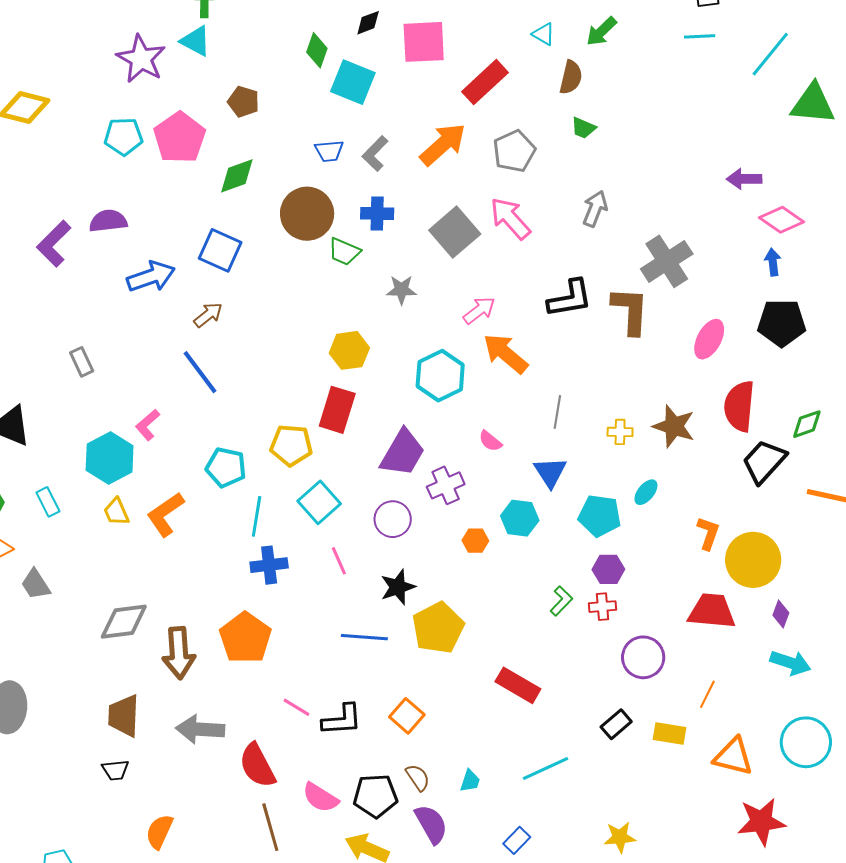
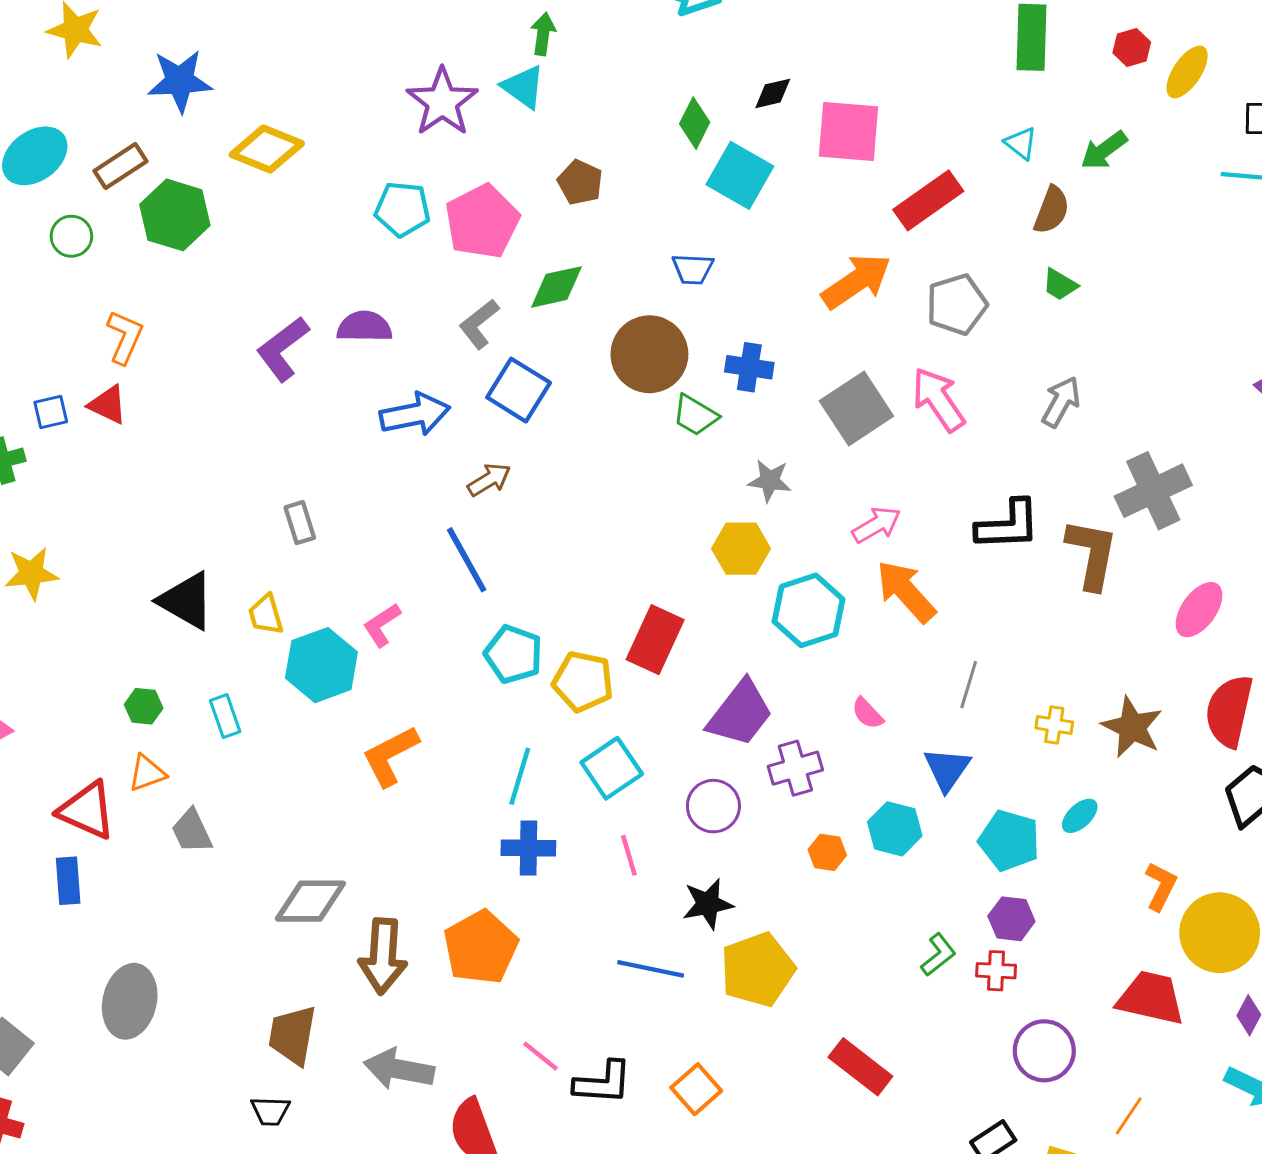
gray L-shape: (375, 154) -> (479, 324), moved
yellow hexagon: (349, 350) -> (741, 549), moved
cyan pentagon: (226, 467) -> (513, 654), moved
yellow trapezoid: (116, 512) -> (266, 615), moved

